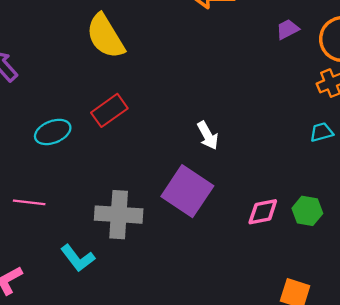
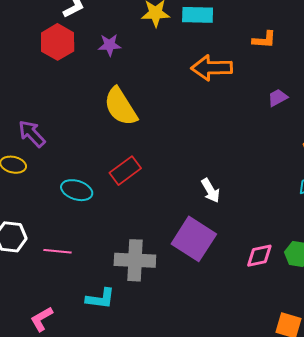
cyan ellipse: (53, 132) -> (77, 190), turned 40
cyan L-shape: (78, 258) -> (100, 299), turned -44

